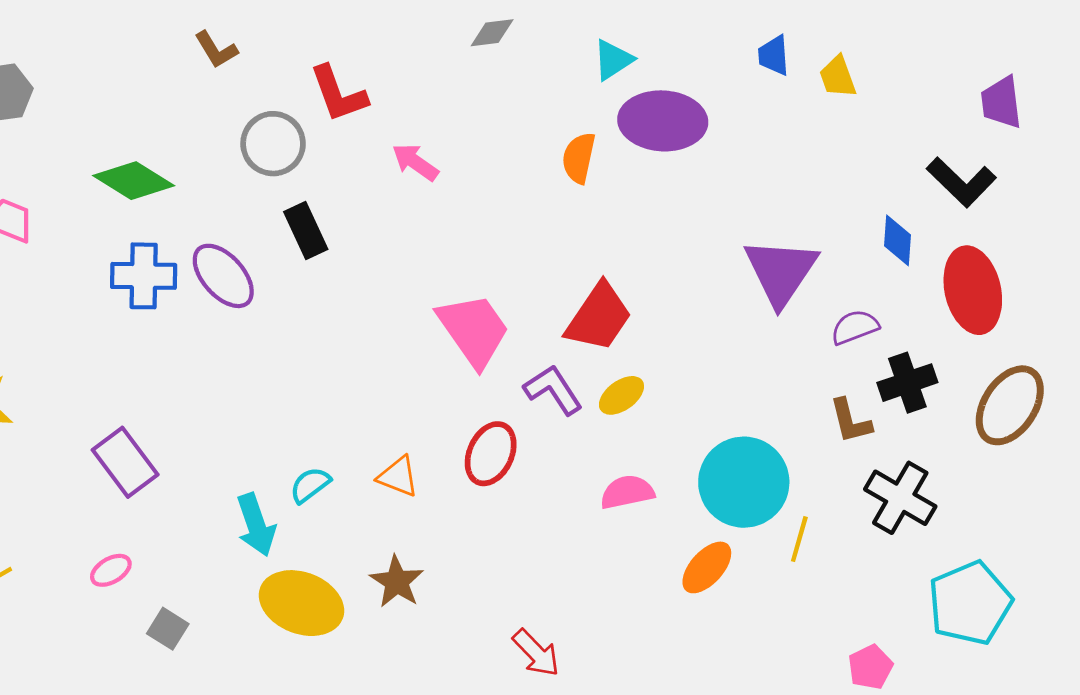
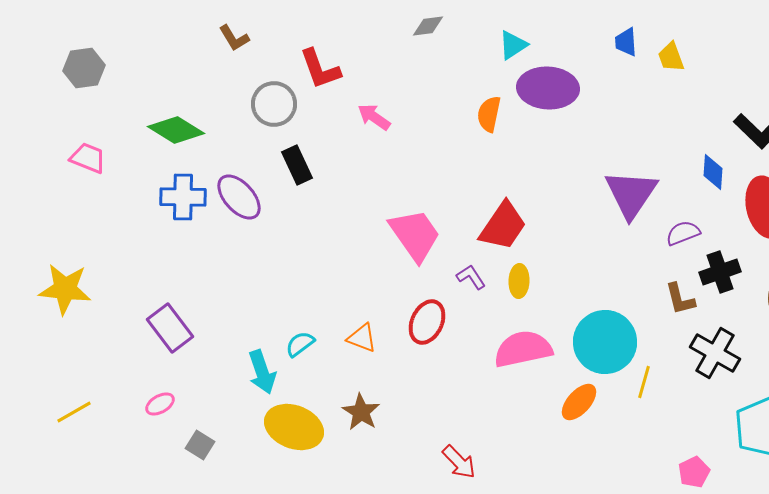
purple L-shape: (553, 390) -> (471, 277), size x0.7
yellow ellipse: (621, 395) -> (519, 281), turned -52
pink semicircle: (627, 492) -> (523, 349), size x1.5

